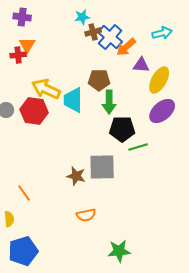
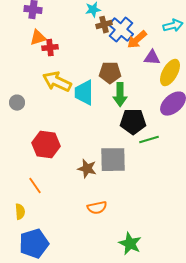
orange triangle: (27, 45) -> (38, 38), turned 42
red cross: (18, 55) -> (50, 48), moved
red hexagon: (34, 111) -> (46, 145), moved
green star: (119, 251) -> (130, 244), turned 30

